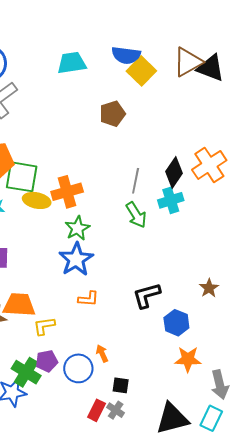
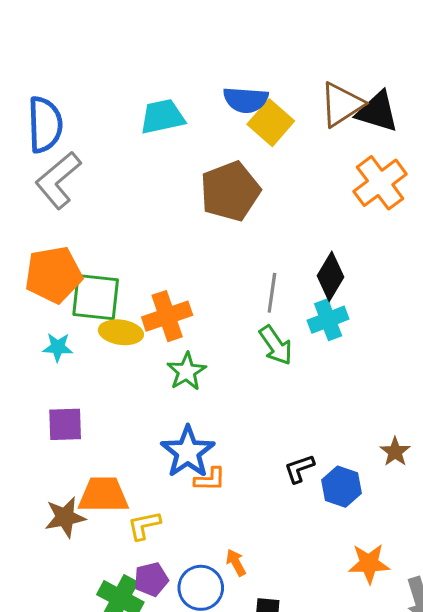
brown pentagon: (112, 114) -> (230, 191), size x1.5
orange cross: (209, 165) -> (380, 183), moved
blue star: (76, 259) -> (188, 452), moved
black L-shape: (147, 295) -> (299, 469), size x0.7
blue hexagon: (176, 323) -> (341, 487), moved

